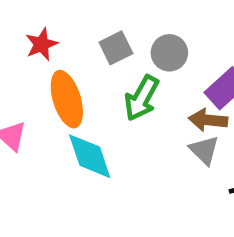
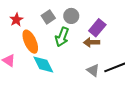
gray triangle: (204, 150) -> (93, 70), moved

